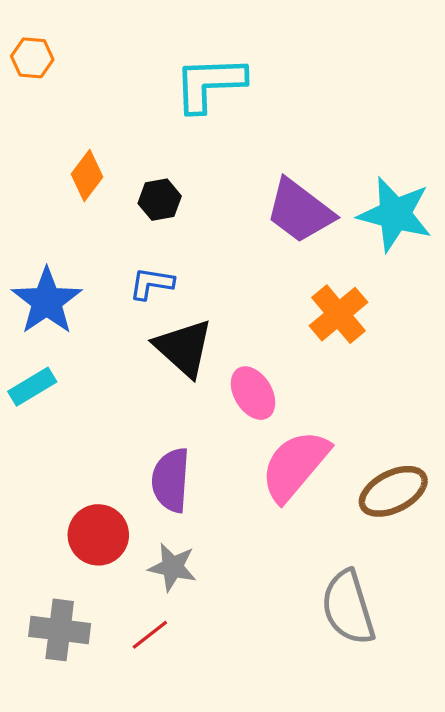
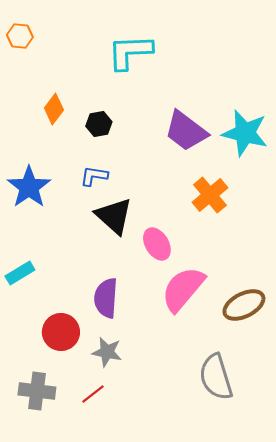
cyan rectangle: (32, 387) -> (20, 273), moved

